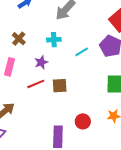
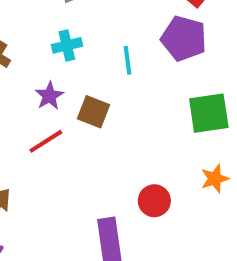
cyan line: (82, 52) -> (127, 60), turned -56
brown square: (60, 86) -> (93, 112), moved, turned 35

